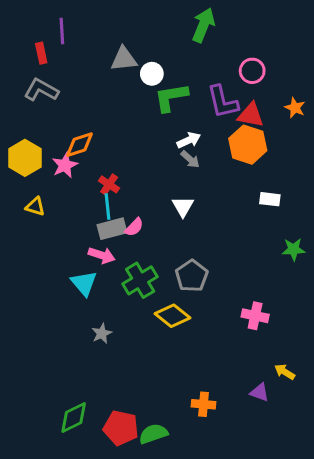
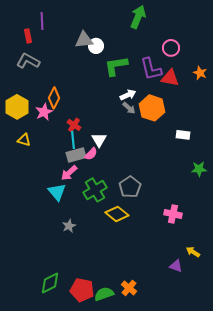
white circle: (152, 74) -> (96, 46), moved
orange diamond: (80, 145) -> (54, 98), turned -45
orange hexagon: (248, 145) -> (152, 108), moved
white triangle: (183, 207) -> (99, 140), moved
pink arrow: (102, 255) -> (69, 173), turned 120
orange cross: (203, 404) -> (129, 288), moved, turned 35

